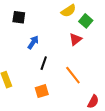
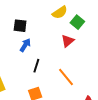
black square: (19, 17) -> (20, 26), moved

